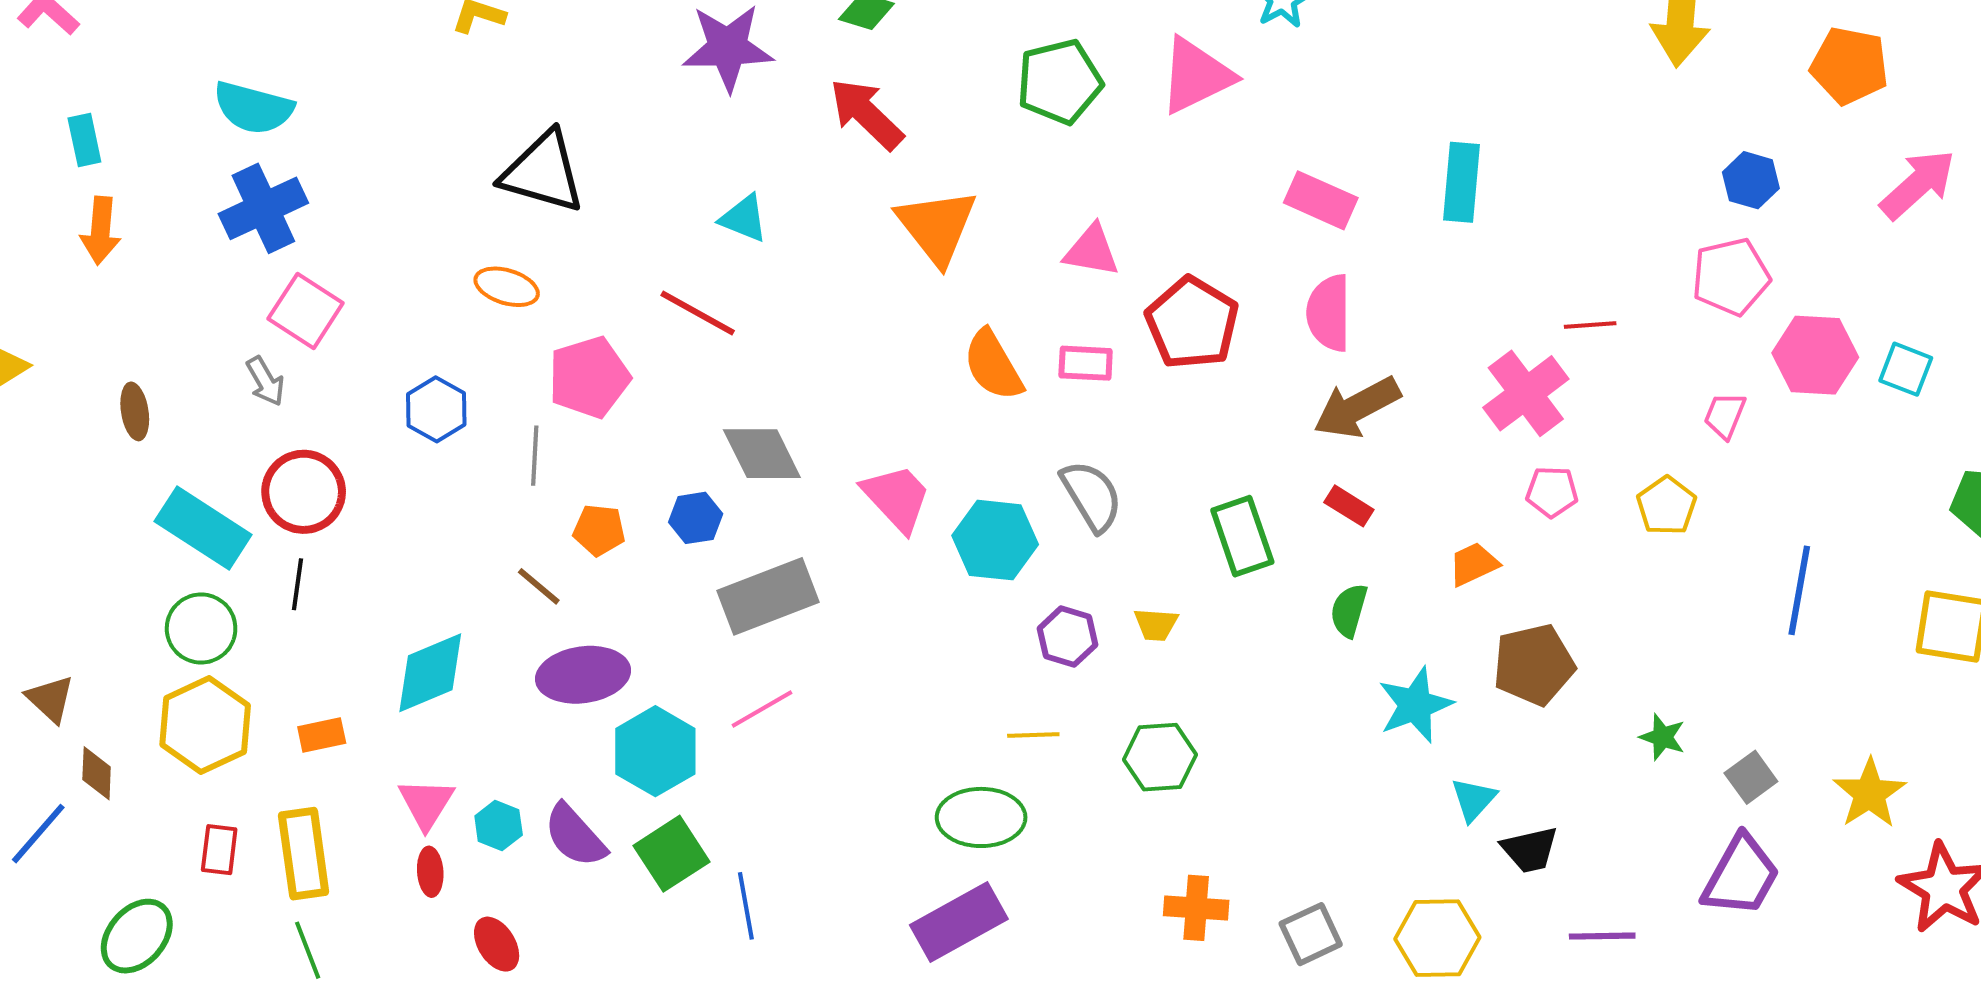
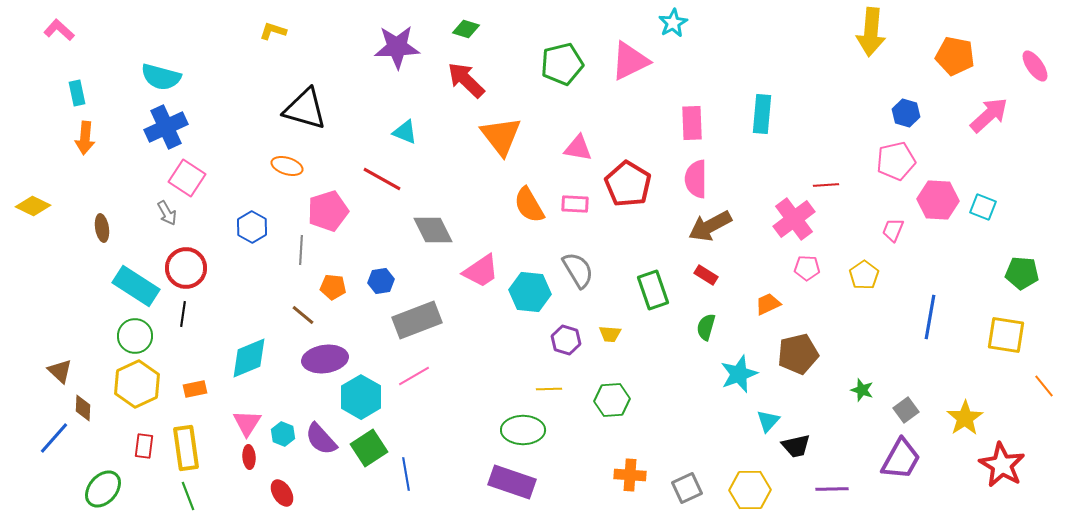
pink rectangle: (1321, 200) -> (692, 123), turned 64
gray diamond: (762, 454) -> (433, 230), moved
pink trapezoid: (897, 498) -> (481, 271), turned 99
purple rectangle: (959, 922) -> (512, 482), turned 48

